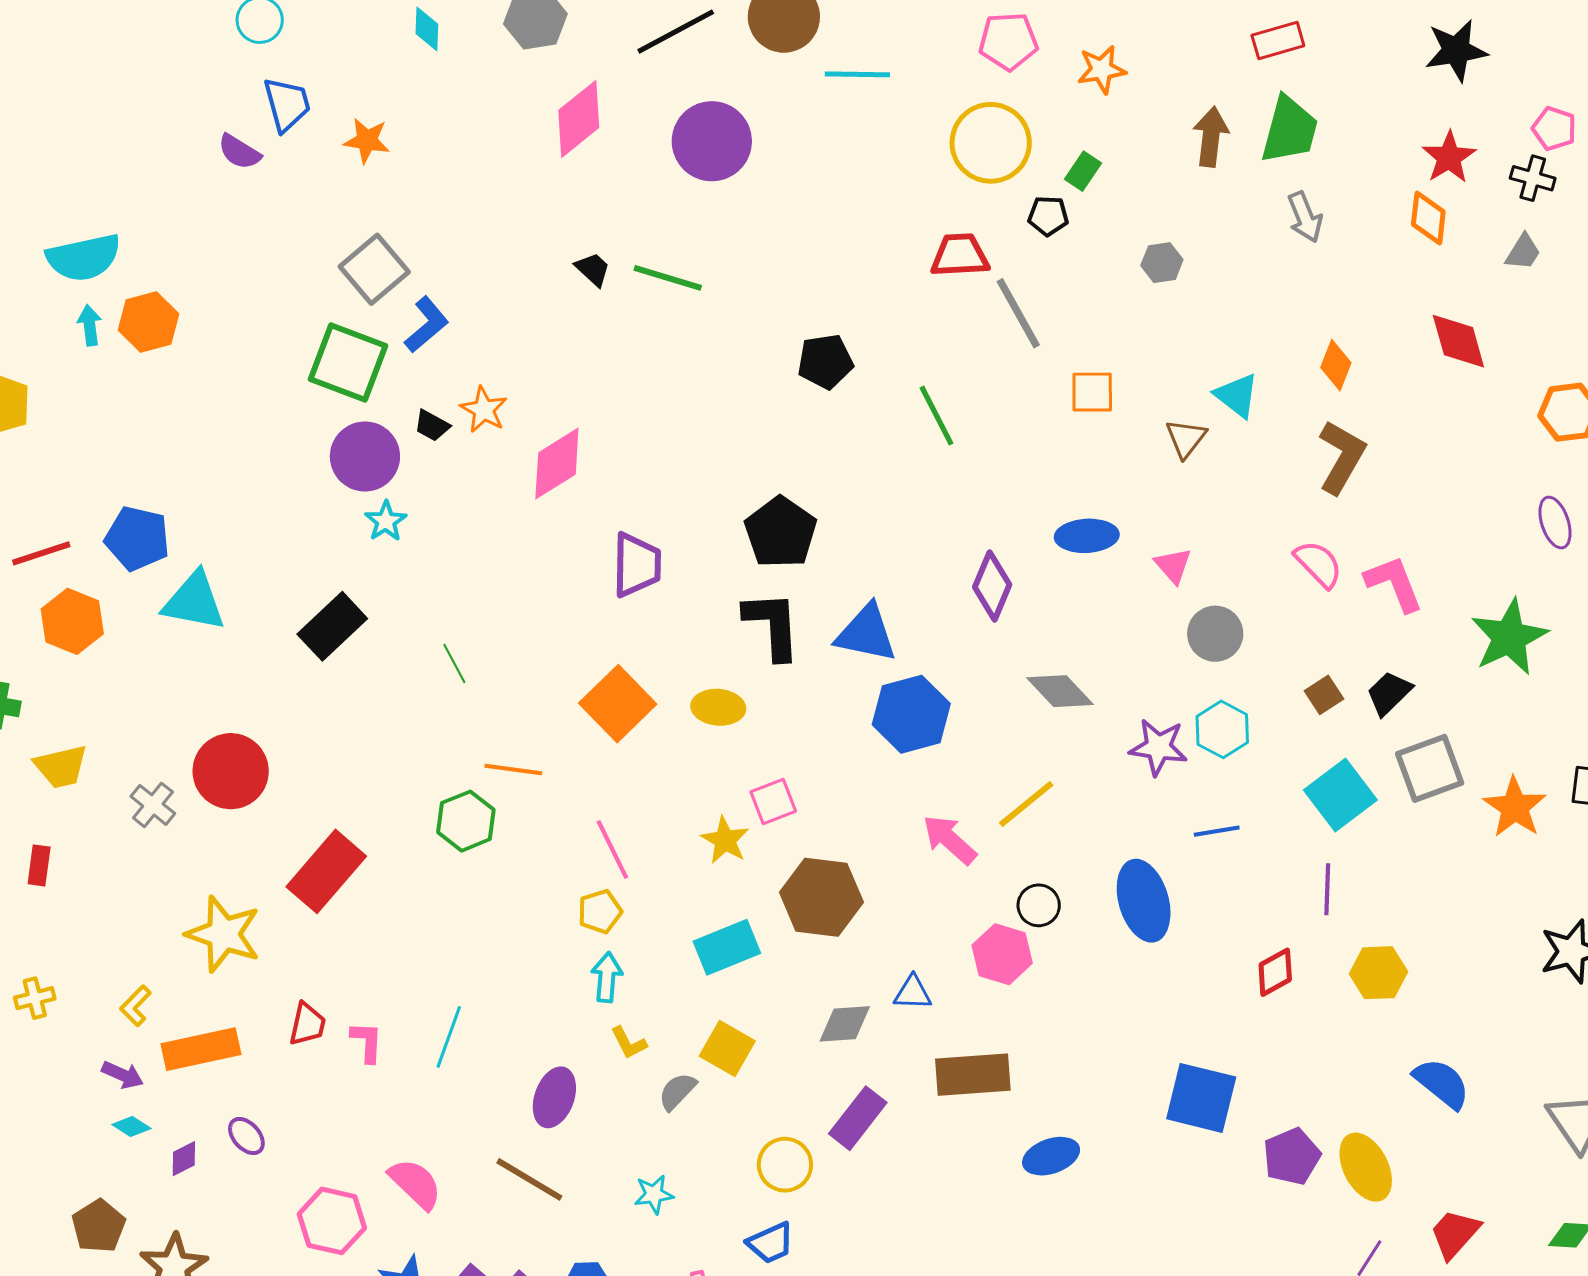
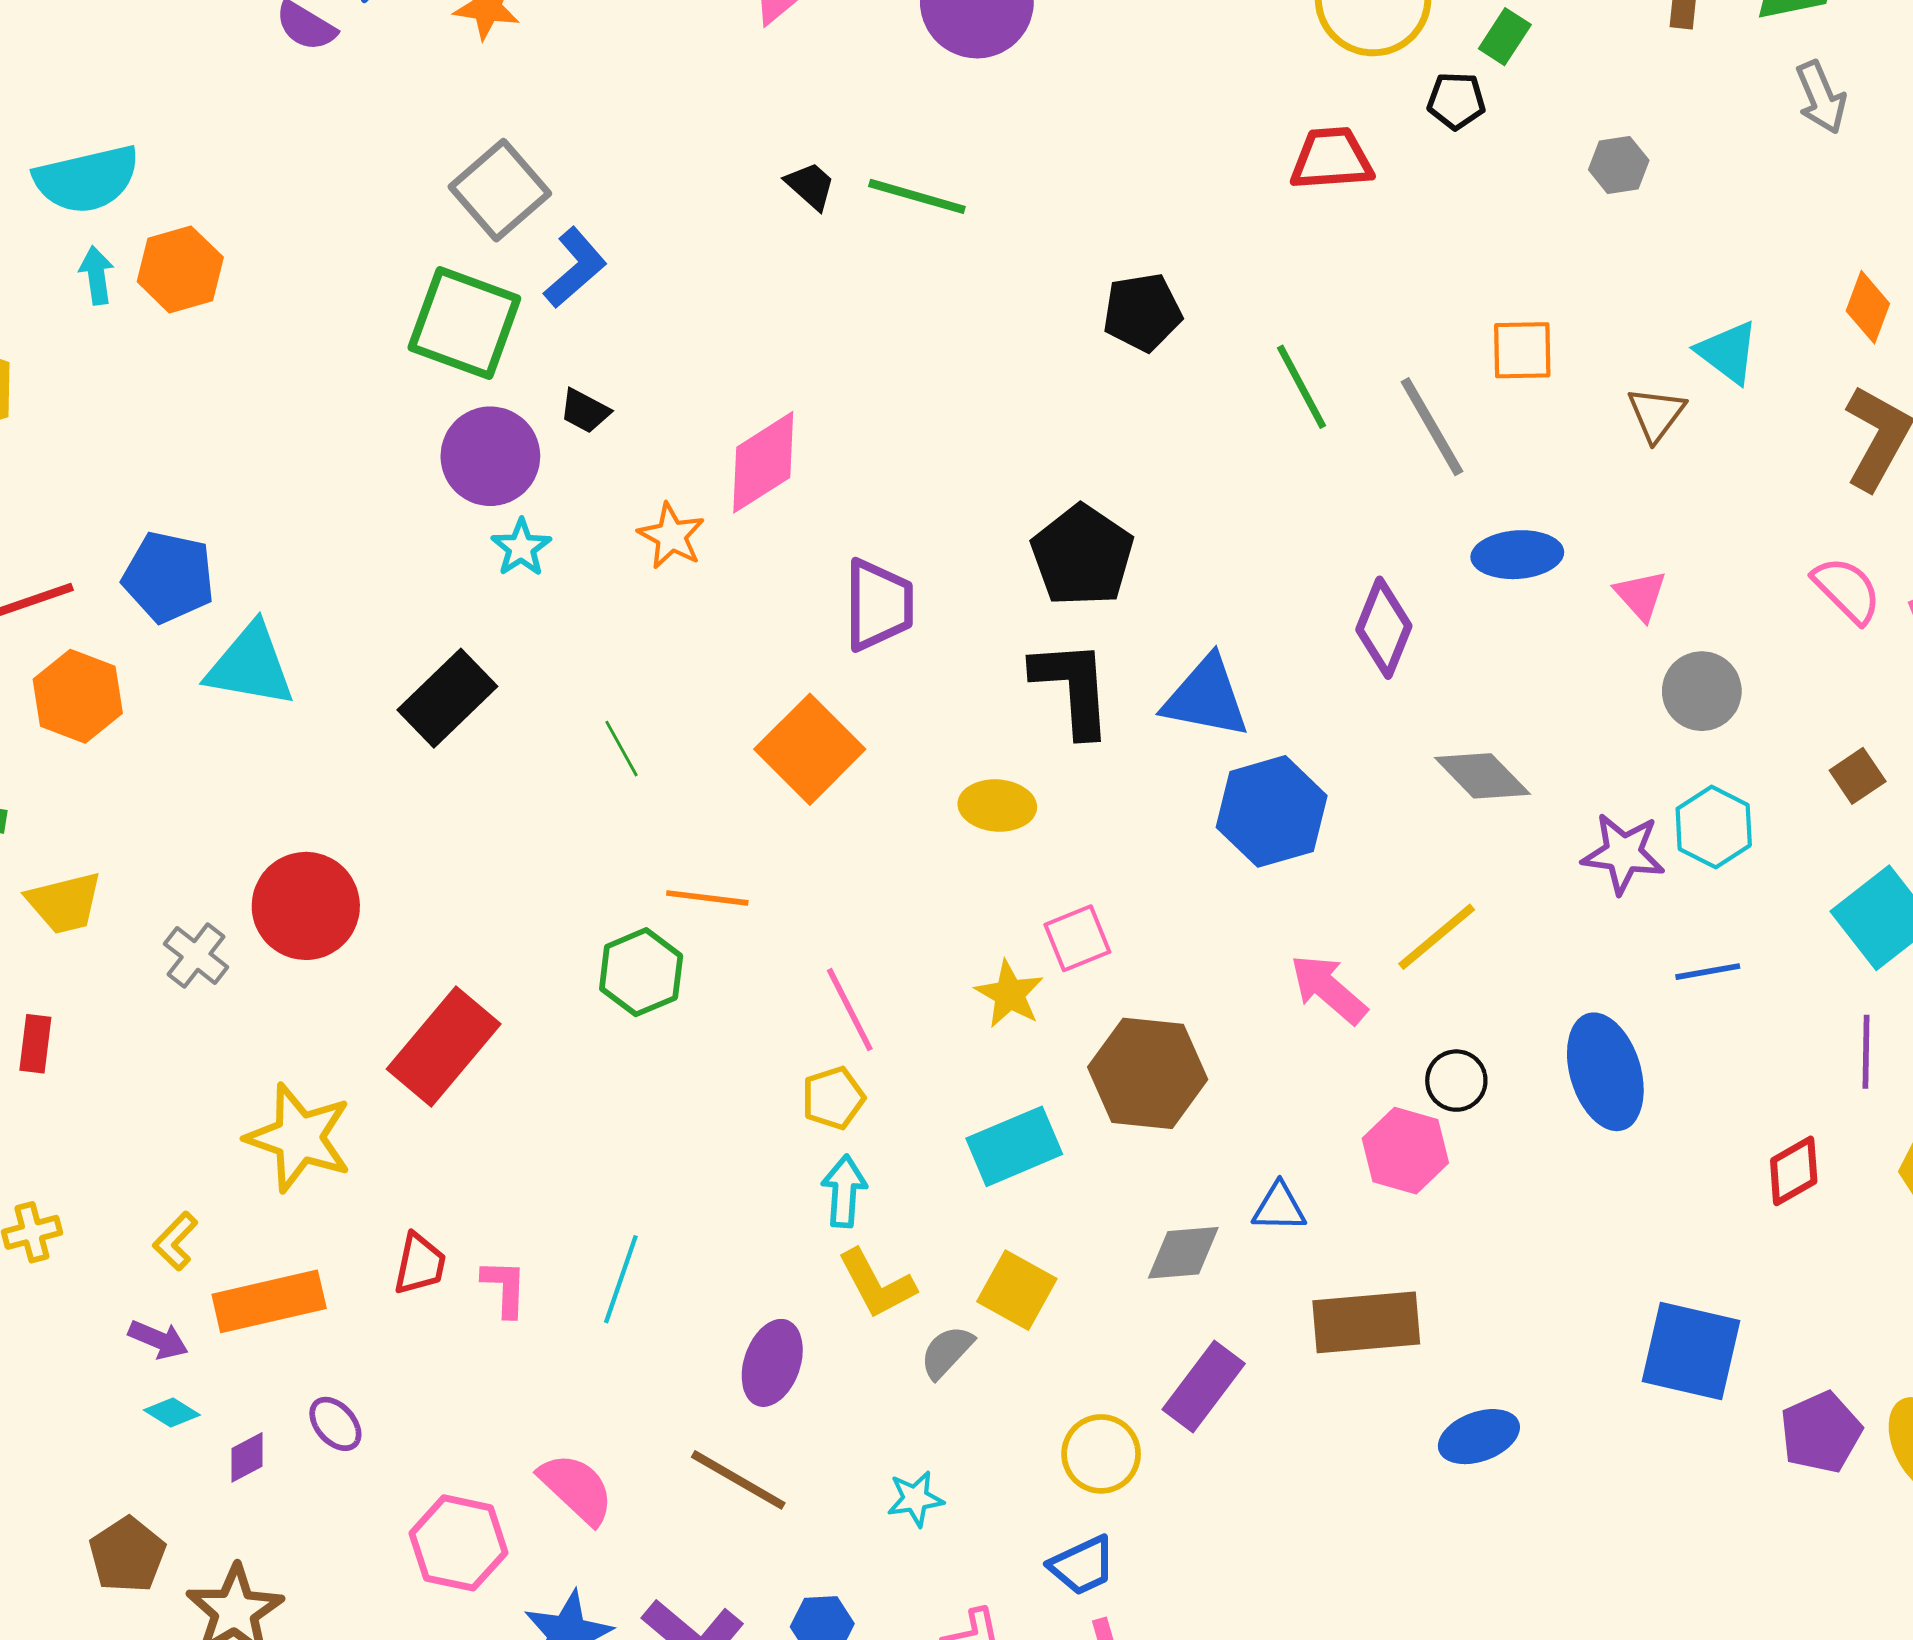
gray line: (1018, 313) -> (1432, 427), moved
orange star: (484, 410) -> (671, 536), moved
orange square: (618, 704) -> (810, 749), moved
yellow L-shape: (629, 1043) -> (877, 1284), size x1.5

